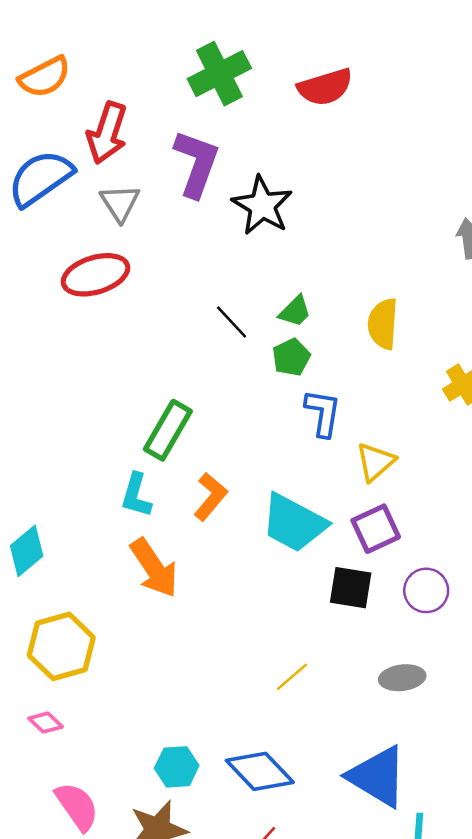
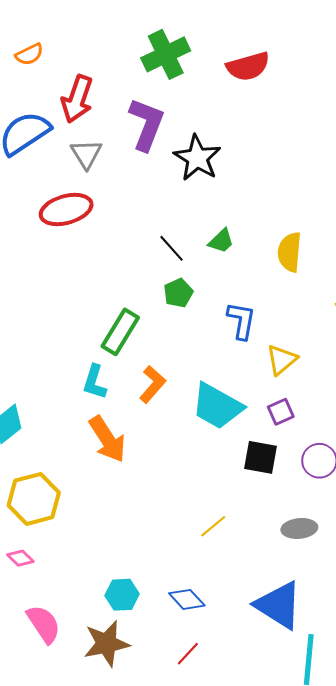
orange semicircle: (45, 77) -> (29, 54), size x0.7
green pentagon: (291, 357) -> (178, 293), moved
purple square: (376, 529) -> (281, 412), size x0.7
blue diamond: (260, 771) -> (187, 599), size x0.7

